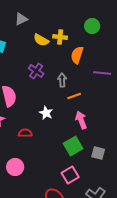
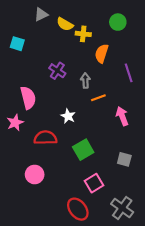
yellow semicircle: (41, 40) -> (65, 24), moved
purple line: (102, 73) -> (129, 73), turned 66
pink arrow: (81, 120) -> (122, 116), moved
red semicircle: (25, 133) -> (45, 138), size x1.5
green square: (73, 146) -> (83, 150), moved

